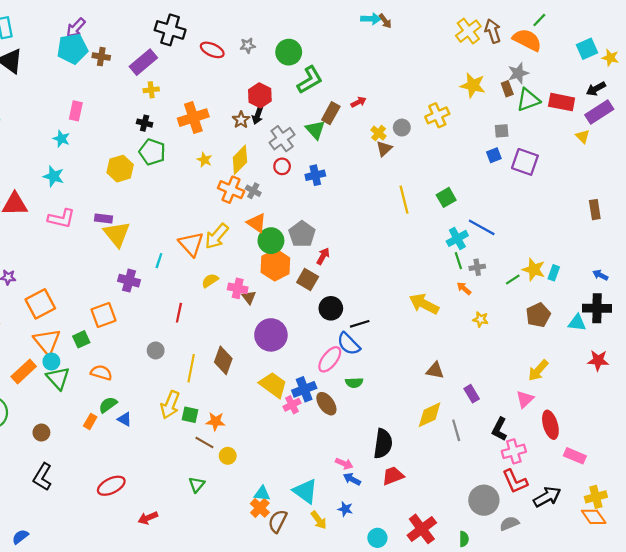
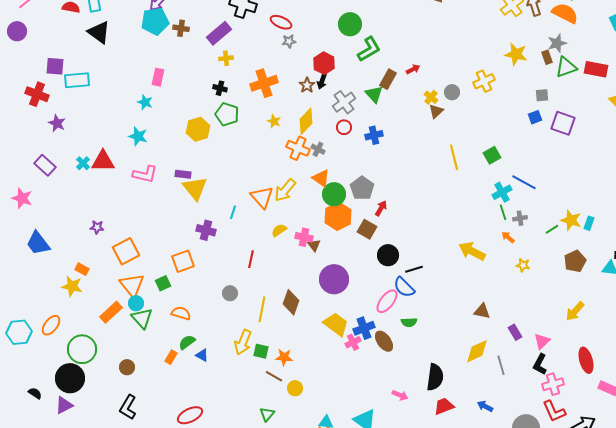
gray star: (248, 45) -> (289, 41), moved
pink triangle: (525, 399) -> (542, 341), moved
blue arrow: (352, 479) -> (485, 406), moved

